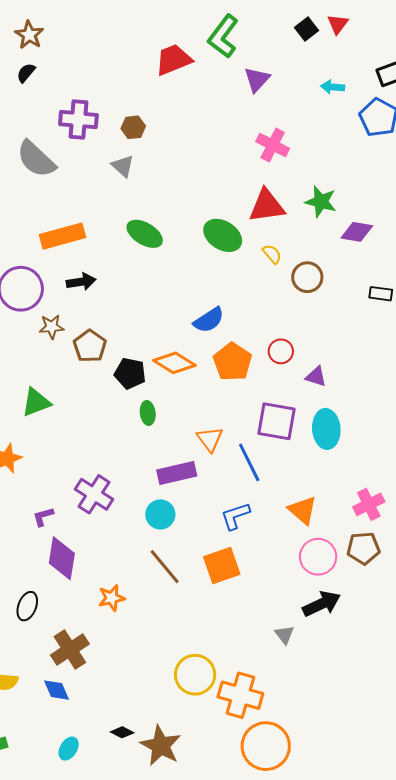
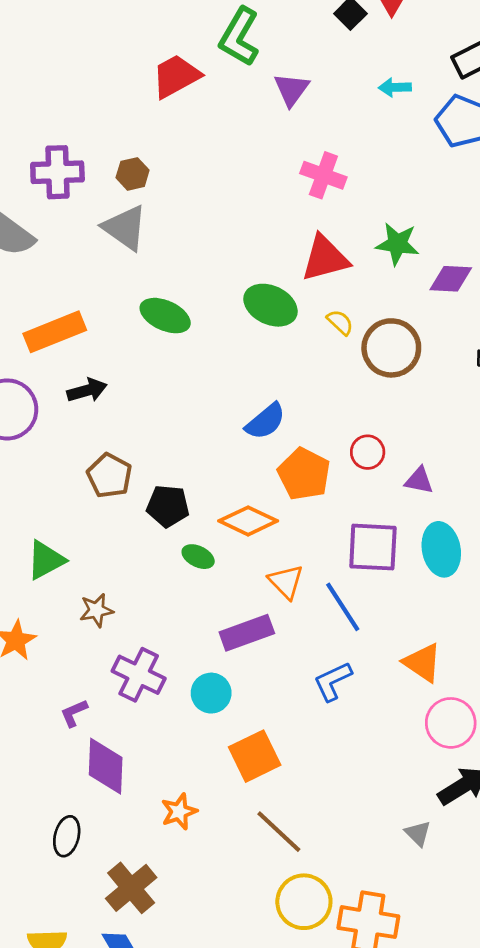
gray triangle: (123, 166) -> (125, 228), size x1.5
brown circle: (307, 277) -> (391, 348), size x1.4
brown star: (52, 327) -> (96, 610), moved
orange diamond: (174, 363) -> (248, 521), moved
green ellipse: (148, 413) -> (198, 557), turned -50
cyan circle: (160, 514) -> (211, 693), moved
orange square: (222, 566) -> (255, 756), moved
brown line: (165, 567) -> (279, 832), moved

